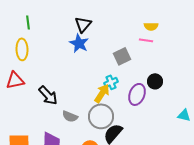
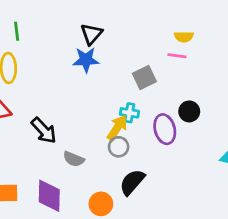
blue star: (79, 43) -> (86, 60), turned -30
cyan cross: (111, 82) -> (129, 113), turned 32
purple ellipse: (137, 94) -> (165, 129), turned -35
gray circle: (101, 116) -> (119, 147), moved, size x0.6

